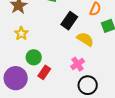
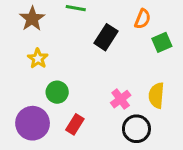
yellow semicircle: (85, 39) -> (156, 95), moved, turned -114
red rectangle: (44, 72) -> (75, 124), moved

